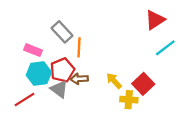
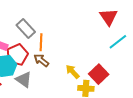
red triangle: (155, 20) -> (108, 17), turned -30
red pentagon: (62, 70) -> (17, 55), moved
brown arrow: (79, 79) -> (41, 60), moved, turned 42

